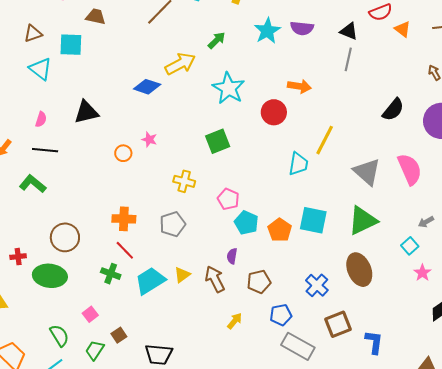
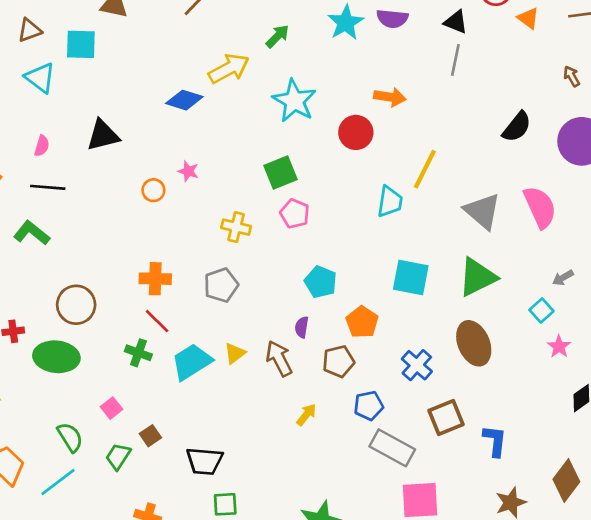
pink pentagon: (228, 199) -> (295, 214), moved
orange pentagon: (280, 230) -> (362, 322), moved

